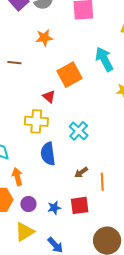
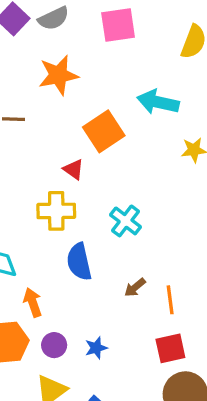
orange star: (44, 38) -> (58, 75), size x1.4
cyan arrow: (104, 59) -> (158, 102), turned -45
red square: (80, 205) -> (170, 348), moved

